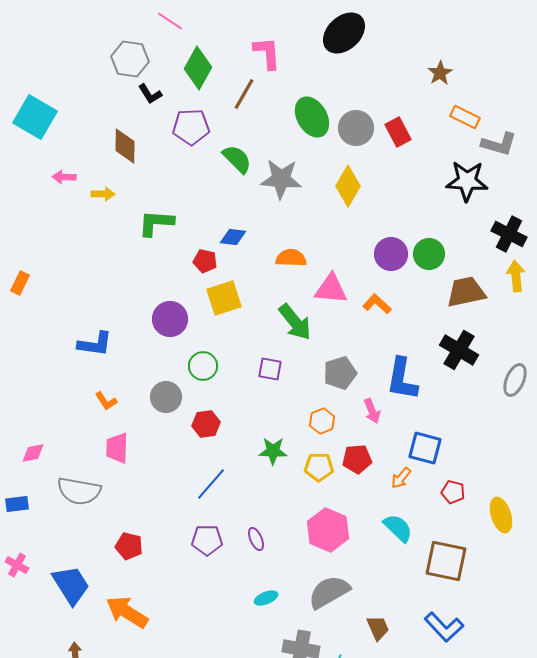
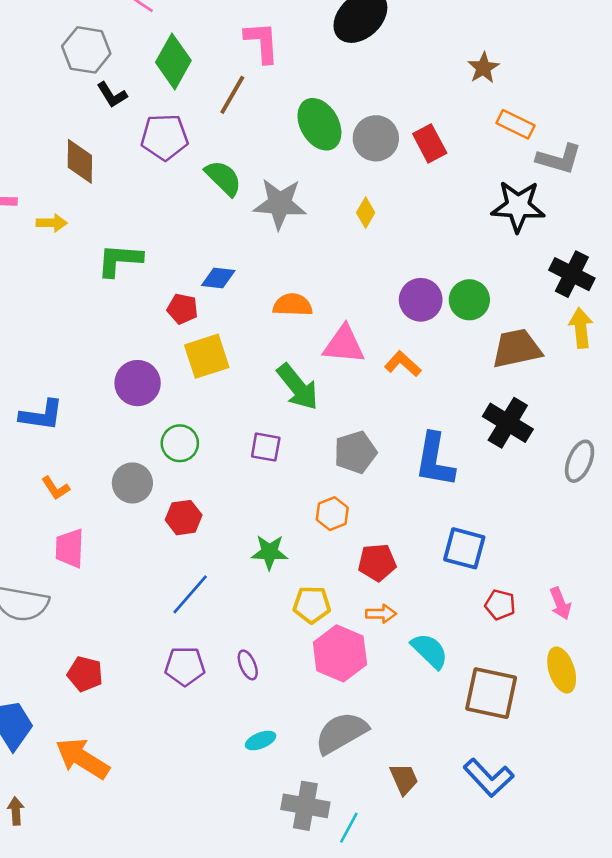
yellow diamond: (348, 186) -> (366, 213), size x0.6
pink arrow: (372, 411) -> (560, 603), moved
yellow pentagon: (319, 467) -> (312, 605), moved
orange arrow: (401, 478) -> (381, 614), moved, turned -130
yellow ellipse: (501, 515) -> (562, 670), moved

